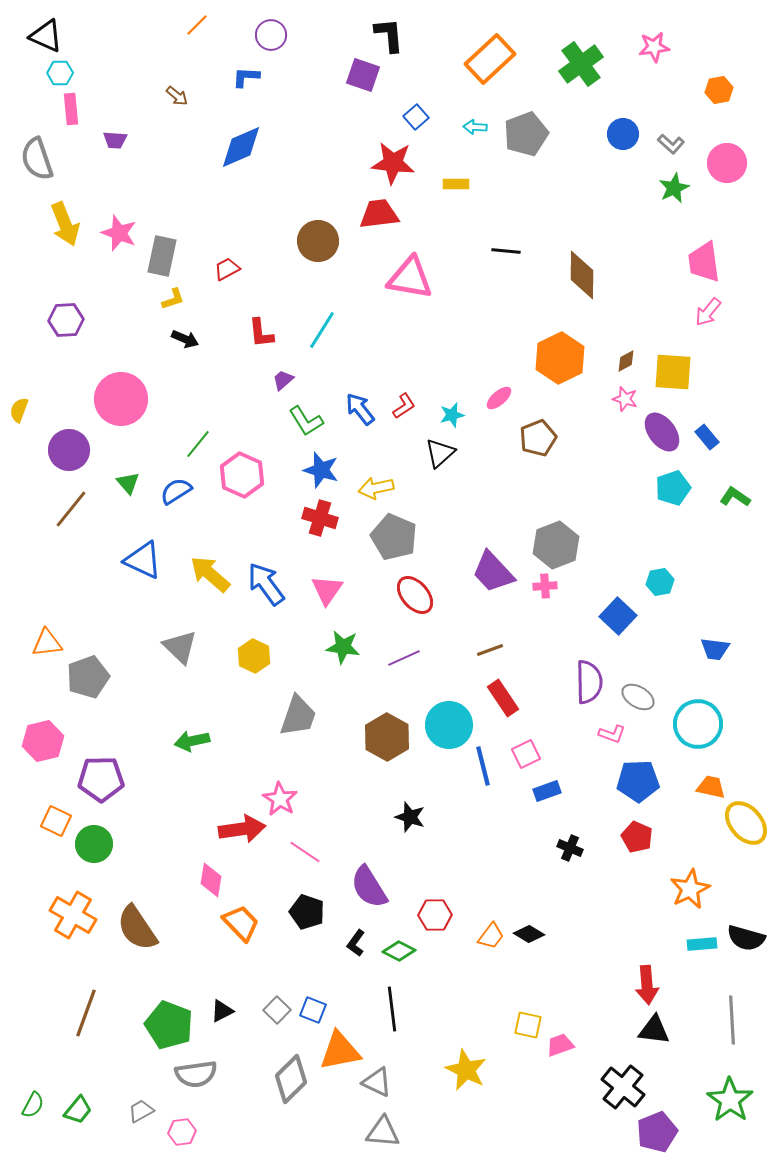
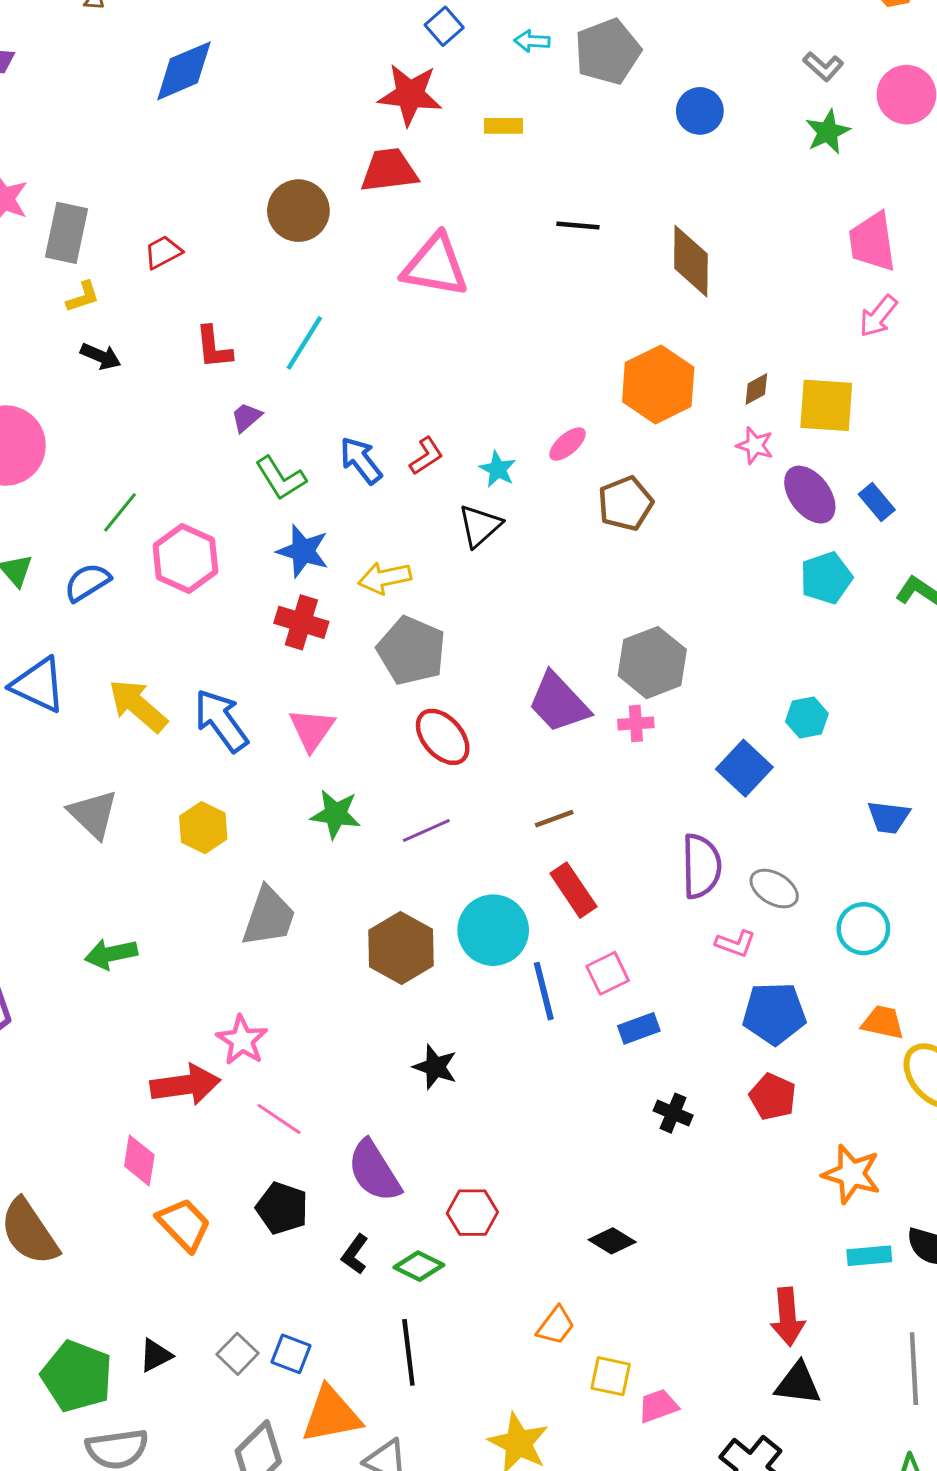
blue circle: (623, 134) -> (700, 111), moved
cyan star: (452, 415) -> (498, 469), turned -30
cyan circle: (698, 724) -> (863, 929), size x0.7
orange star: (690, 889) -> (851, 1174), turned -30
orange trapezoid: (491, 936) -> (556, 1326), moved

